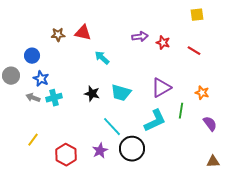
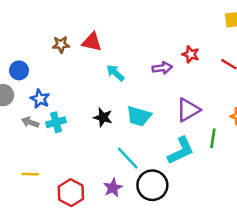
purple arrow: (140, 37) -> (162, 68), moved
blue circle: (32, 56) -> (19, 70), moved
yellow line: (33, 140) -> (30, 174), turned 56

